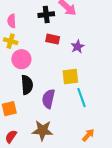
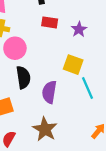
yellow square: (70, 77) -> (73, 65), turned 30
brown star: (42, 130) -> (45, 129), turned 30

